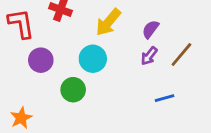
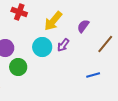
purple arrow: (149, 56) -> (63, 45), moved
green circle: (73, 90) -> (18, 67), moved

